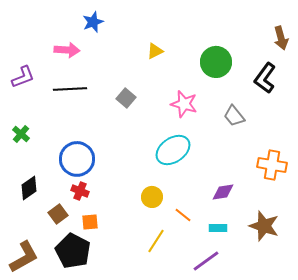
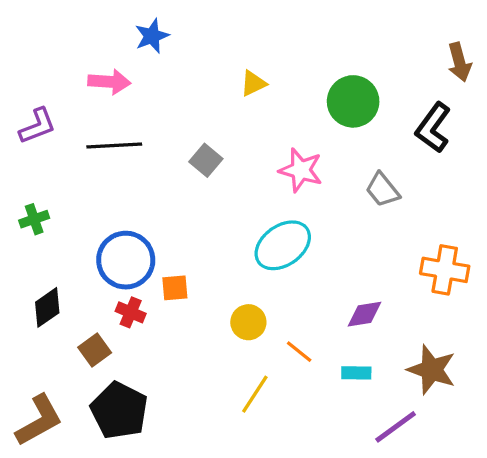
green cross: (21, 134) -> (34, 219), turned 30
orange square: (90, 222) -> (175, 288), moved
purple line: (206, 261) -> (396, 427), moved

